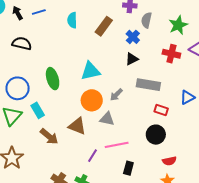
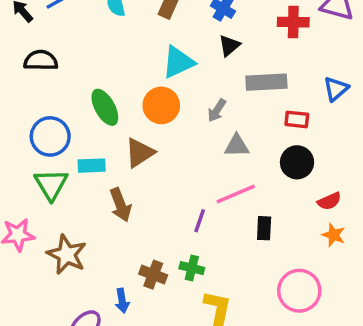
cyan triangle: (90, 71) -> (178, 62), moved
orange circle: (92, 100) -> (161, 105), moved
cyan rectangle: (38, 110) -> (92, 166), turned -49
gray triangle: (107, 119) -> (237, 146), moved
brown triangle: (77, 126) -> (140, 153), moved, turned -42
brown arrow: (49, 136) -> (120, 205), turned 42

